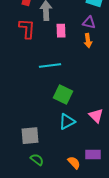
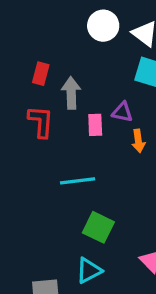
purple triangle: (89, 23) -> (122, 112), moved
cyan triangle: (67, 122) -> (89, 271), moved

